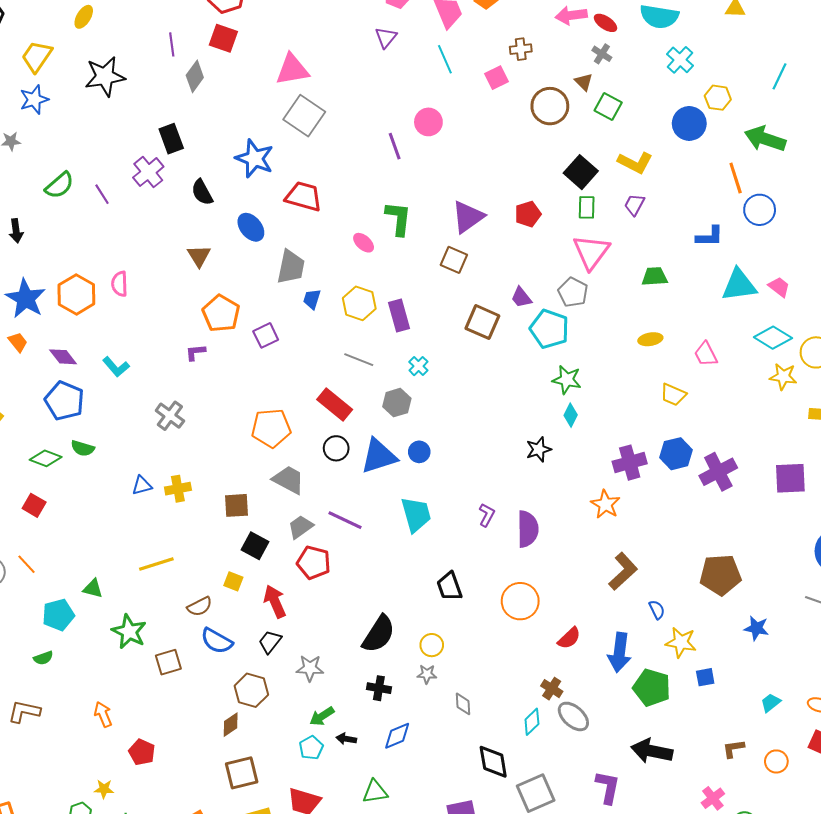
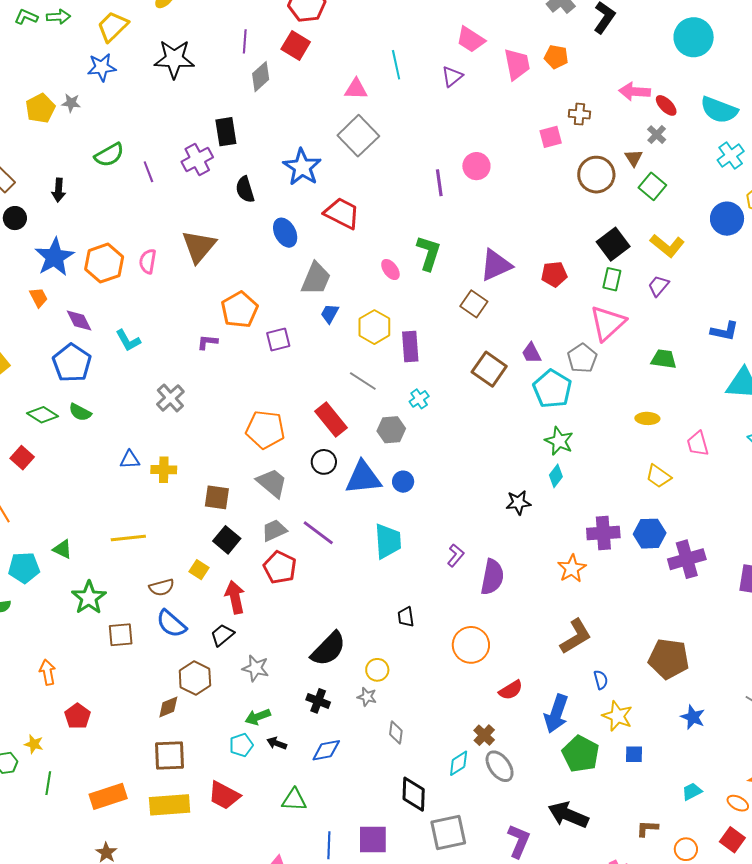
cyan line: (445, 59) -> (396, 65), moved
pink triangle: (292, 70) -> (356, 89), size x0.7
brown triangle: (199, 256) -> (199, 246), moved, size x1.5
black trapezoid: (449, 586) -> (406, 617), size x0.7

